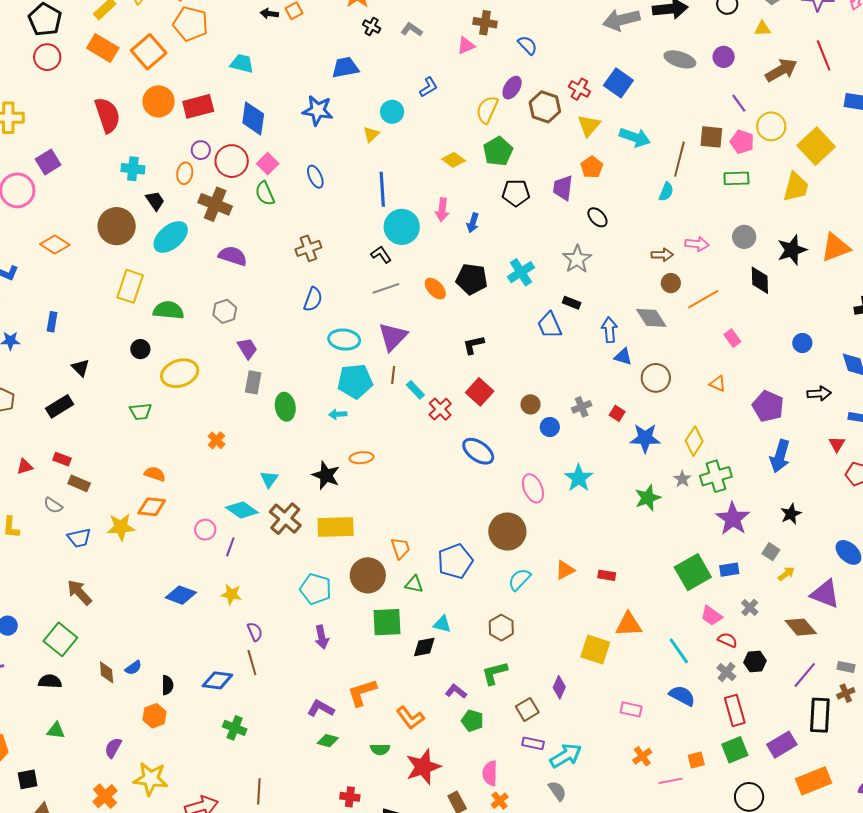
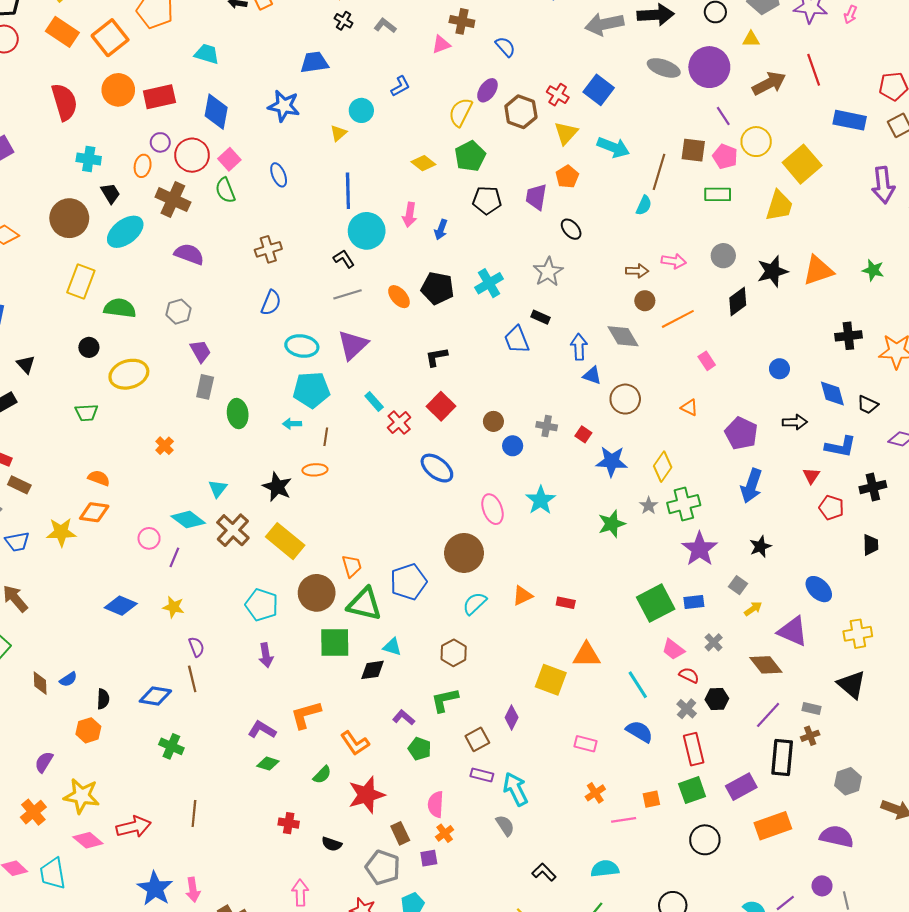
purple circle: (724, 57) -> (709, 67), size x1.8
black diamond: (760, 280) -> (738, 301), turned 52
brown line: (393, 375) -> (326, 437), moved
gray cross: (582, 407) -> (547, 426), turned 30
yellow rectangle: (336, 527) -> (285, 541), turned 39
green triangle: (414, 584) -> (364, 604), size x1.8
green semicircle: (380, 749) -> (322, 775), turned -48
cyan arrow: (566, 756) -> (515, 789), turned -88

